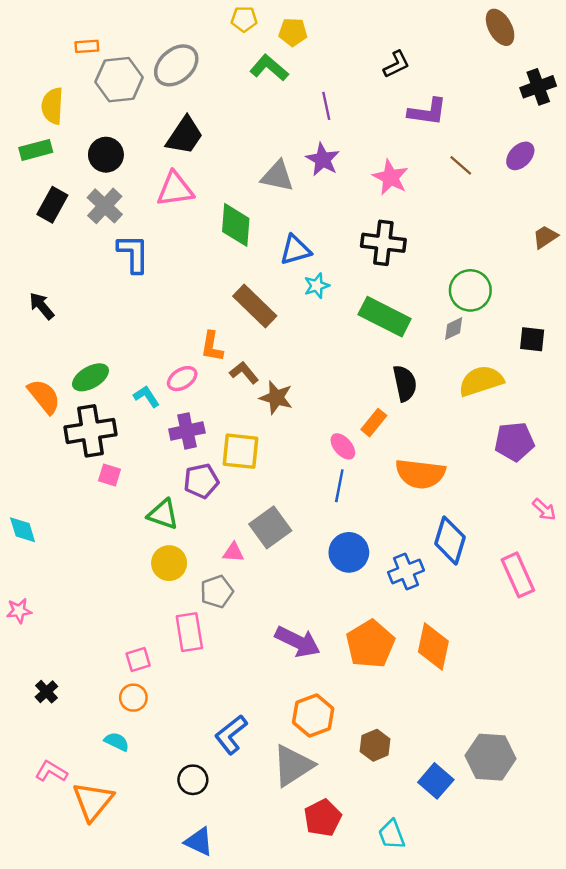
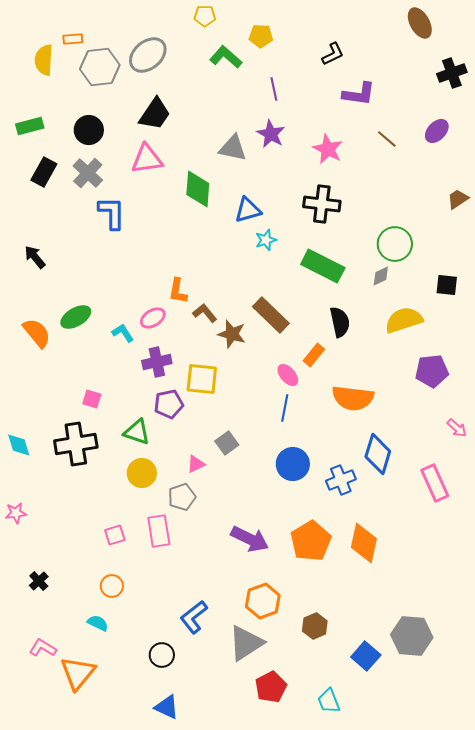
yellow pentagon: (293, 32) -> (261, 36), moved
yellow semicircle: (52, 106) -> (44, 60), moved
brown rectangle: (255, 306) -> (271, 315), moved
black cross: (90, 431) -> (76, 444), moved
gray square: (270, 527) -> (227, 443), size x0.7
pink triangle: (233, 552) -> (196, 464), turned -30
pink square: (138, 660) -> (115, 535), moved

